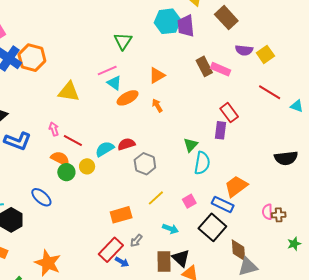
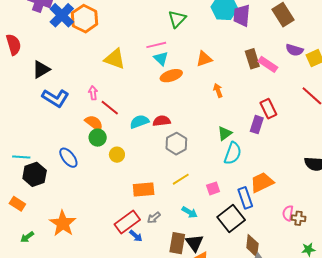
orange arrow: (157, 105) -> (218, 90), moved
yellow circle: (87, 166) -> (117, 155), moved
blue rectangle: (223, 204) -> (245, 198), turned 35

